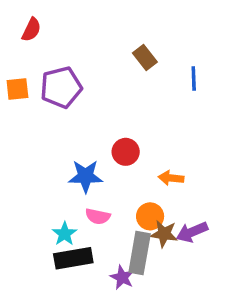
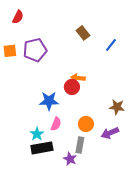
blue line: (194, 79) -> (111, 45), turned 40
orange arrow: (171, 178) -> (78, 78), moved
pink semicircle: (98, 216) -> (56, 124), turned -80
brown star: (164, 234) -> (117, 107), moved
gray rectangle: (140, 253) -> (80, 145), size x0.7

